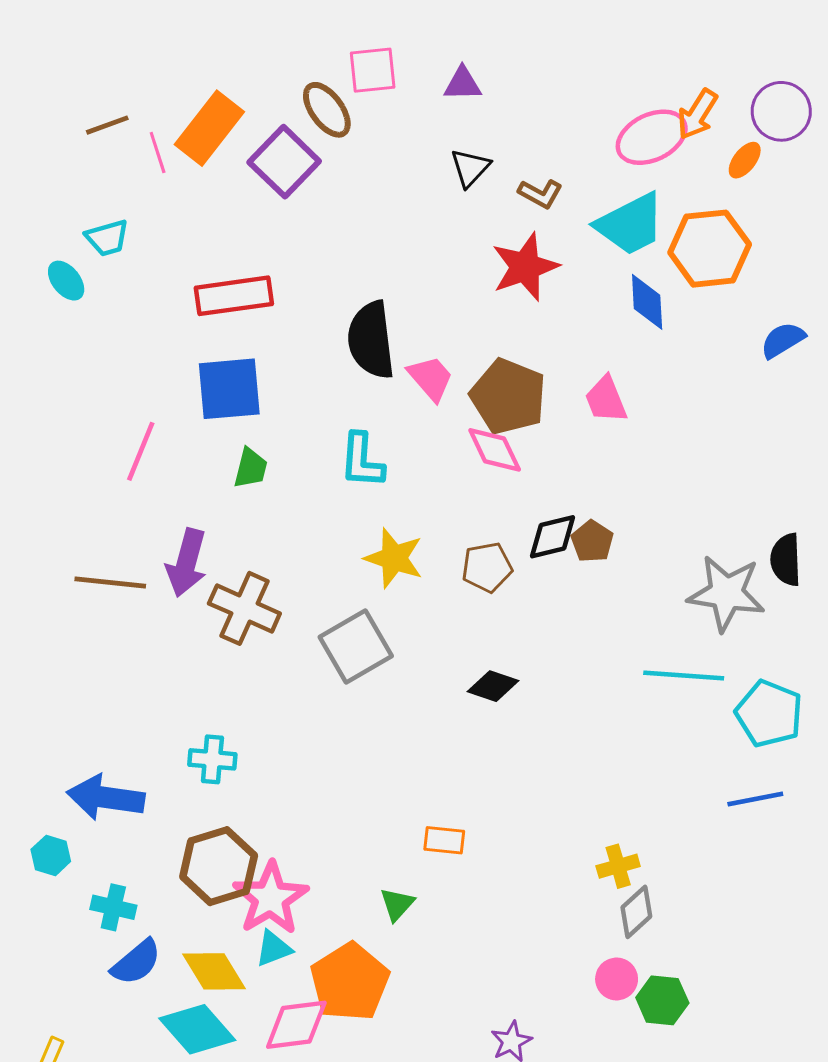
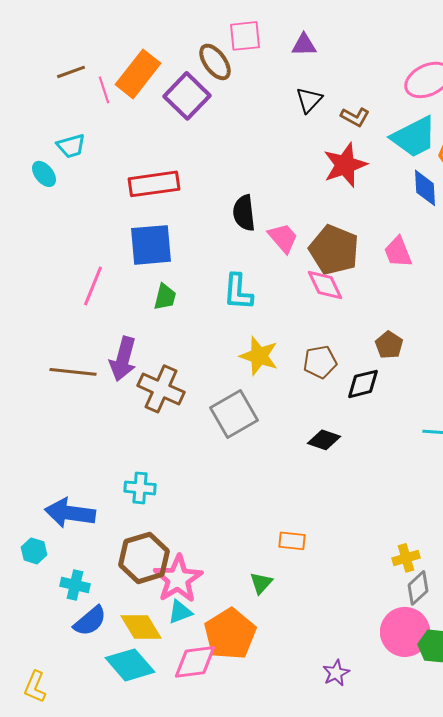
black semicircle: (371, 340) -> (244, 213), size x0.7
black diamond: (553, 537) -> (363, 384), moved
pink circle: (617, 979) -> (405, 632), size x1.8

